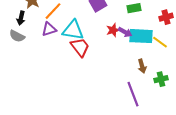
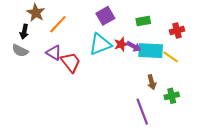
purple triangle: (49, 29) -> (54, 53), moved, turned 49
cyan triangle: (73, 30) -> (100, 44), moved, turned -30
red trapezoid: (80, 47) -> (71, 62), moved

